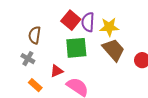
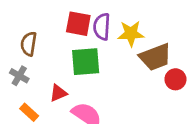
red square: (71, 20) -> (78, 24), turned -30
brown trapezoid: (113, 50) -> (155, 57), moved, turned 110

